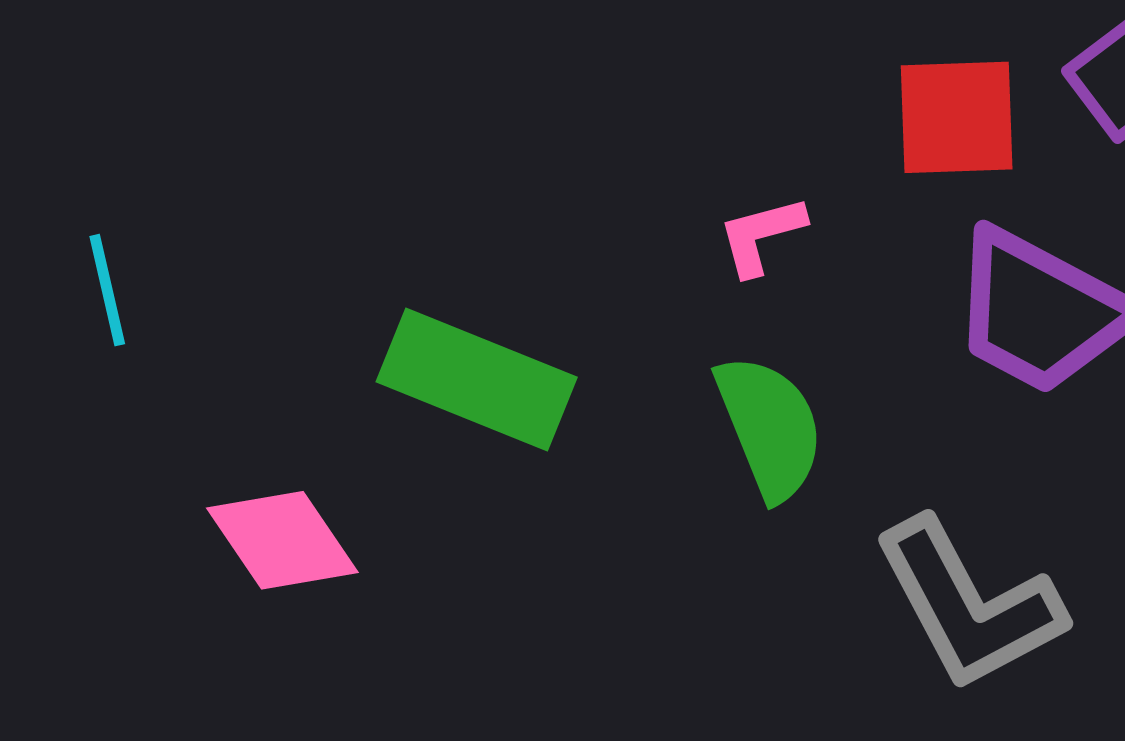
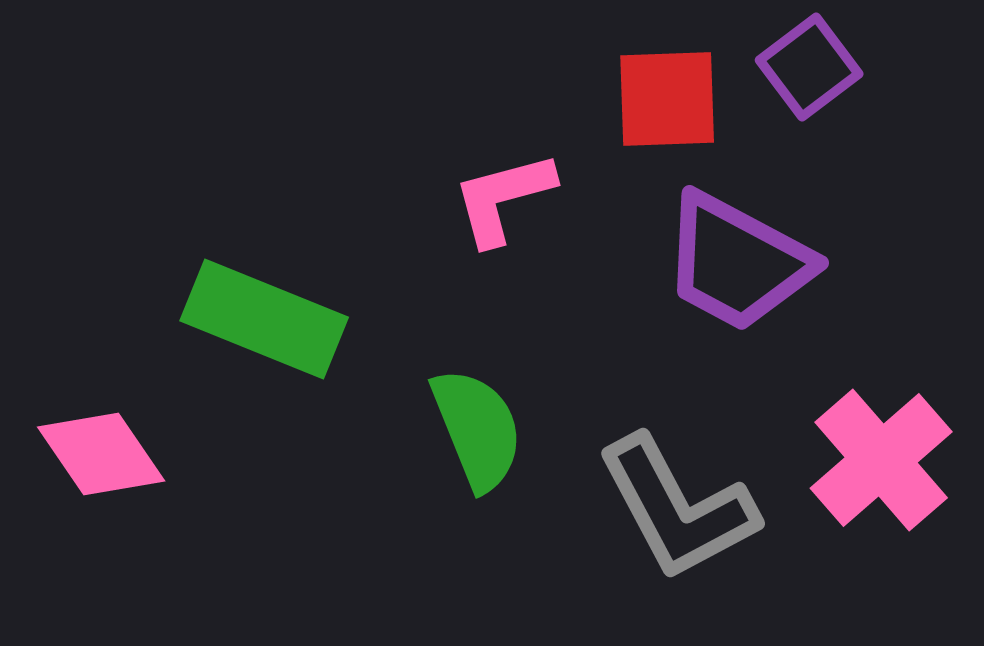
pink L-shape: (761, 235) -> (503, 198), size x1.4
green semicircle: (770, 427) -> (477, 429), moved

